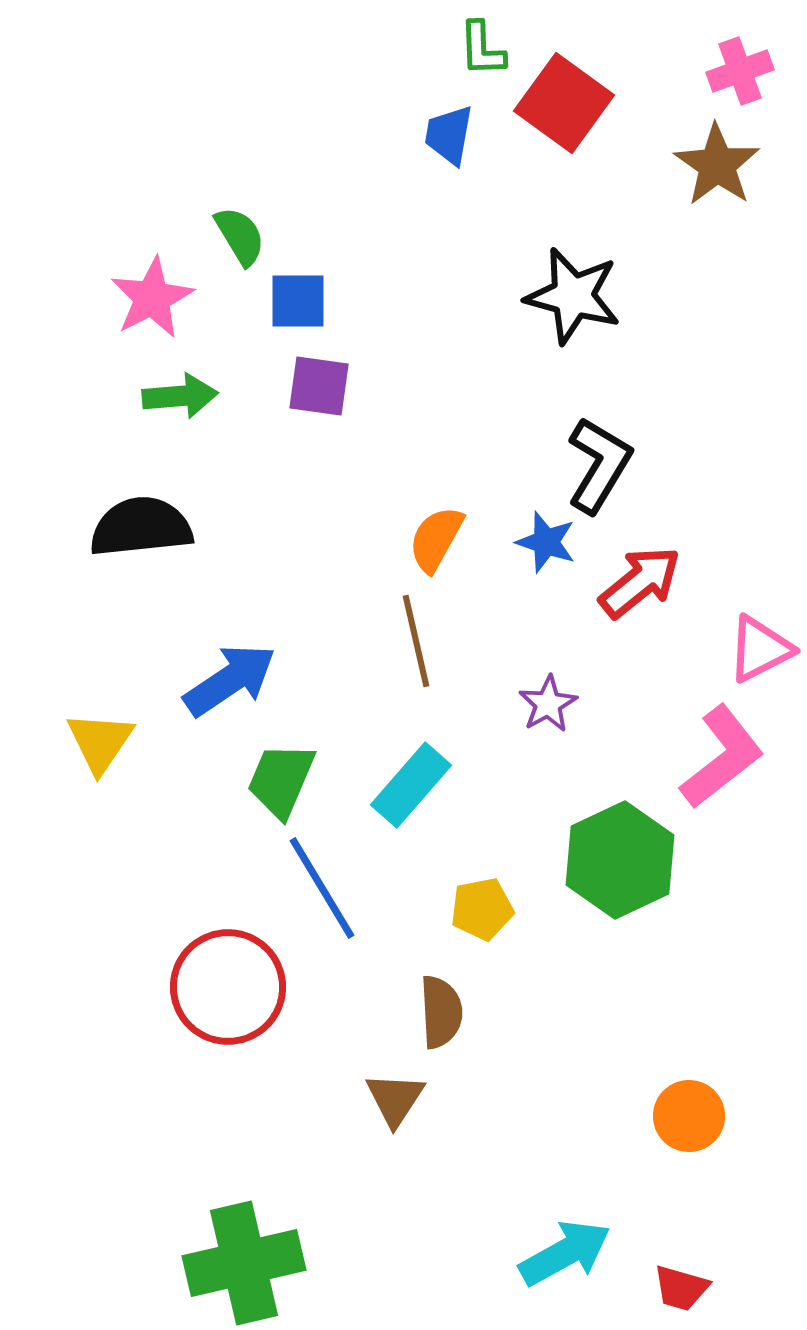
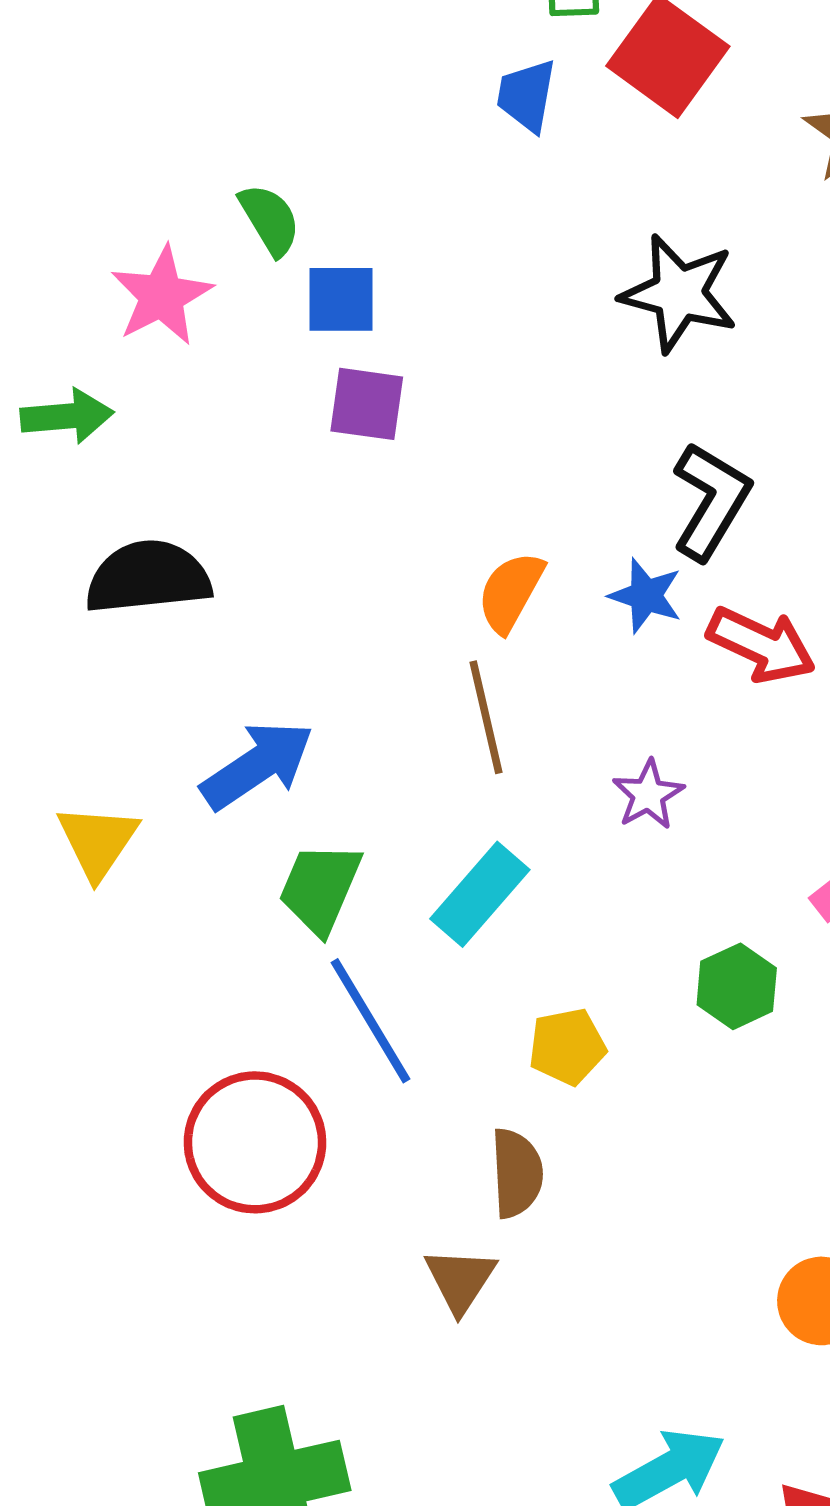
green arrow: (180, 396) -> (67, 416), moved
red arrow: (640, 582) -> (761, 645), turned 64
green hexagon: (620, 860) -> (737, 986), size x0.6

